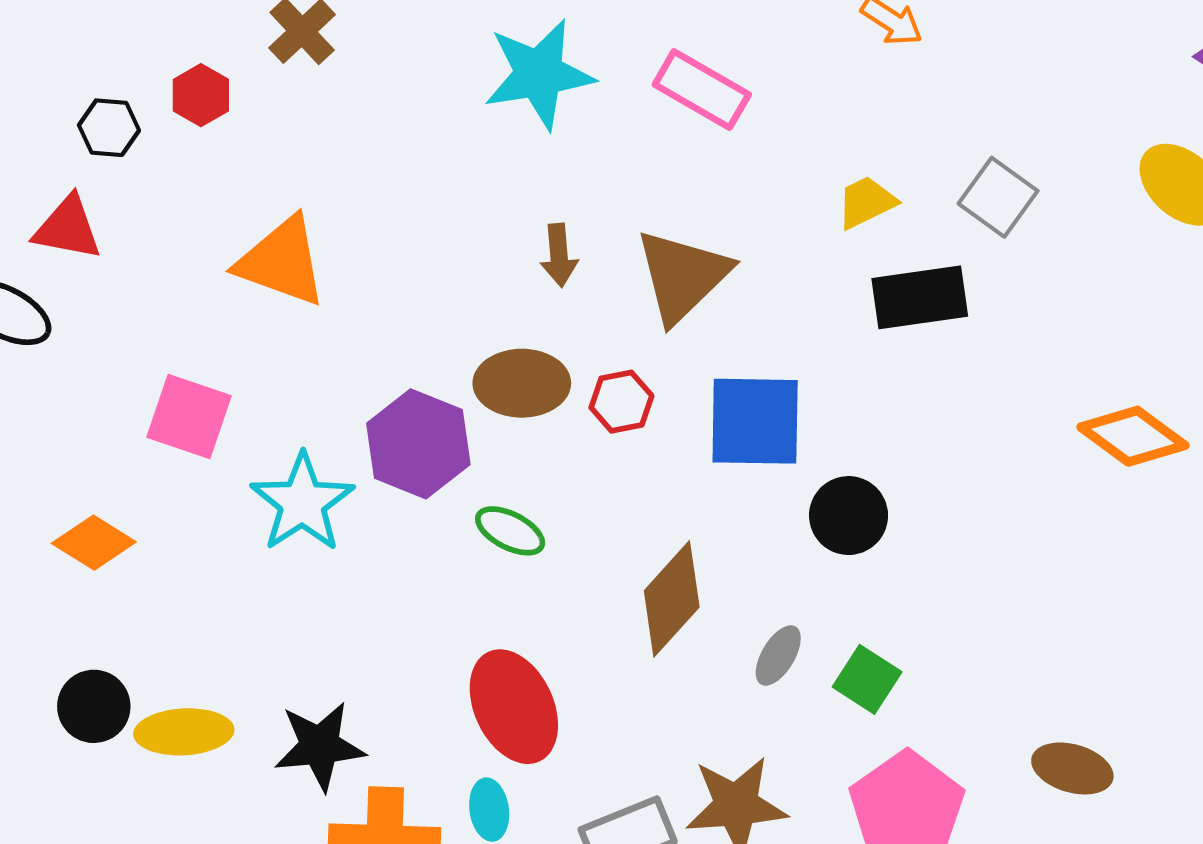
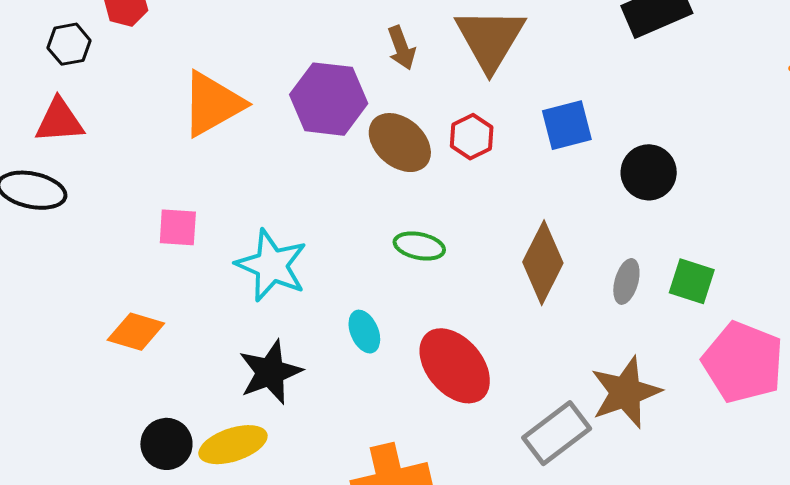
orange triangle: (282, 262) -> (212, 104), turned -34
brown ellipse: (522, 383) -> (400, 143), turned 56
pink square: (189, 417) -> (178, 227), size x0.7
blue square: (755, 421) -> (567, 125), size x0.7
purple hexagon: (418, 444) -> (329, 99), moved
black star: (320, 746) -> (270, 372), moved
cyan ellipse: (489, 810) -> (364, 332), moved

